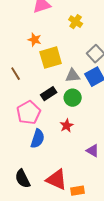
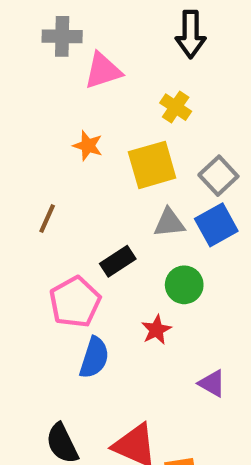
yellow square: (51, 58) -> (152, 165), moved
brown line: (16, 74) -> (47, 218), turned 56
green circle: (73, 98) -> (184, 285), moved

